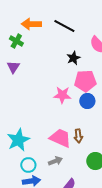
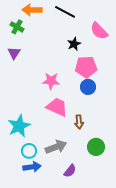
pink star: (62, 95) -> (51, 81), moved
pink trapezoid: (60, 138) -> (57, 107), moved
gray arrow: (55, 161) -> (56, 147), size x1.5

